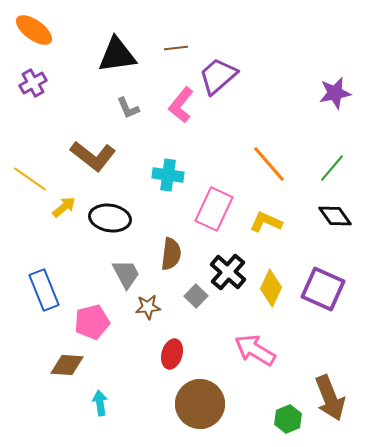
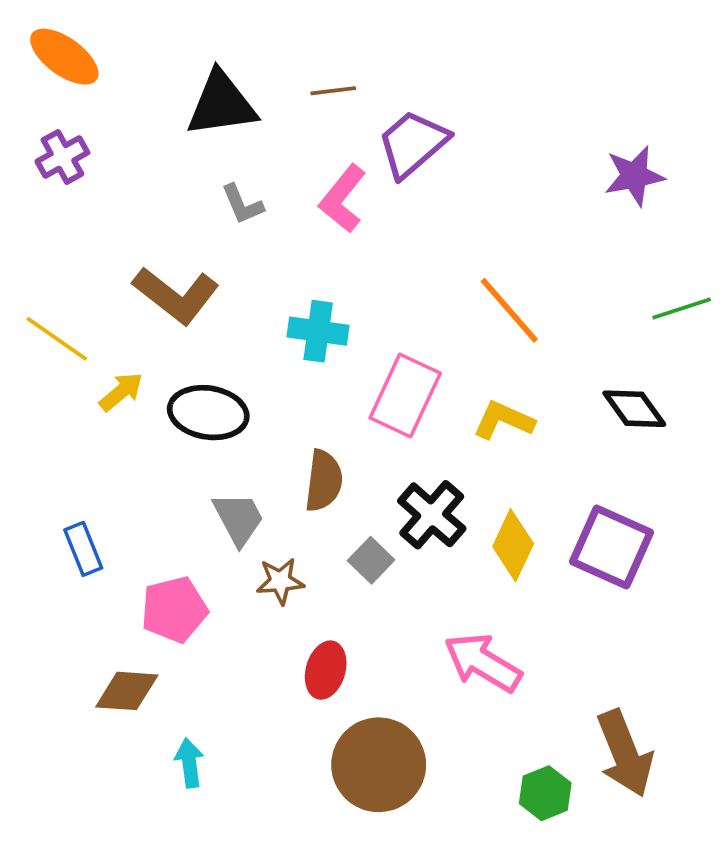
green line: (332, 168) -> (682, 308), moved, turned 32
blue rectangle: (44, 290) -> (83, 549), size x0.7

